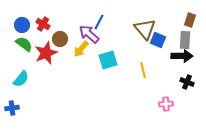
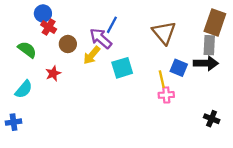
brown rectangle: (190, 20) -> (215, 23), size x1.6
blue circle: (22, 25) -> (43, 13), moved
blue square: (158, 40) -> (179, 68), moved
red star: (46, 53) -> (53, 73), moved, size x0.6
black cross: (187, 82) -> (212, 119), moved
pink cross: (166, 104) -> (166, 95), moved

